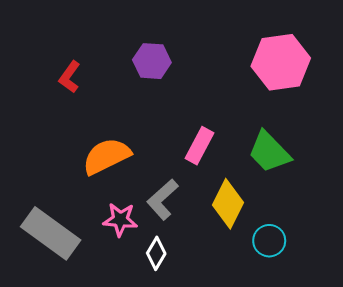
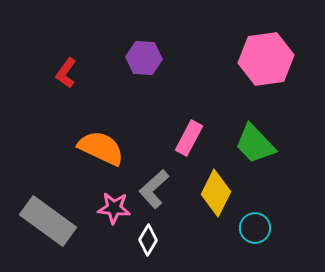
orange semicircle: (107, 156) -> (101, 148), turned 51

